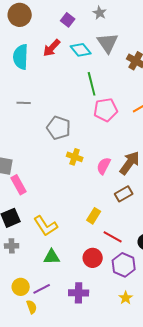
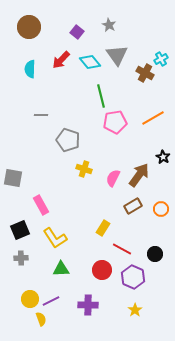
cyan semicircle: (21, 57) -> (30, 69), size x0.7
gray line: (24, 103) -> (41, 115), moved
pink rectangle: (19, 185) -> (41, 205), moved

